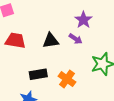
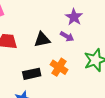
orange cross: (67, 79) -> (59, 67), moved

